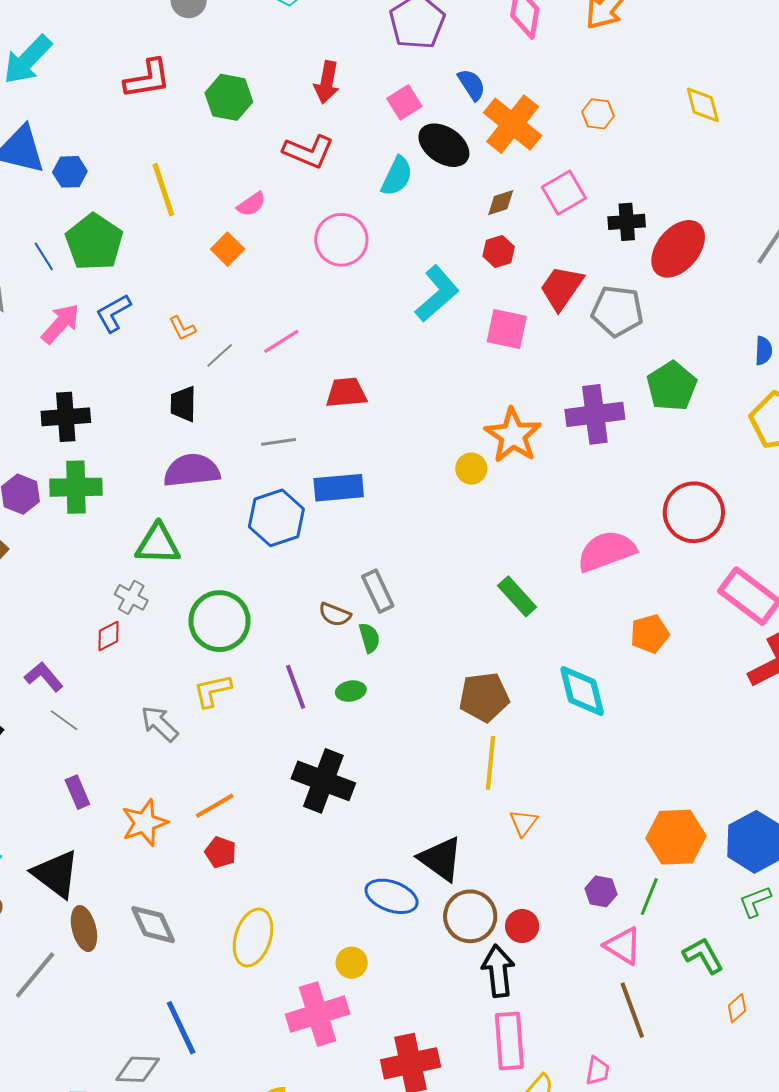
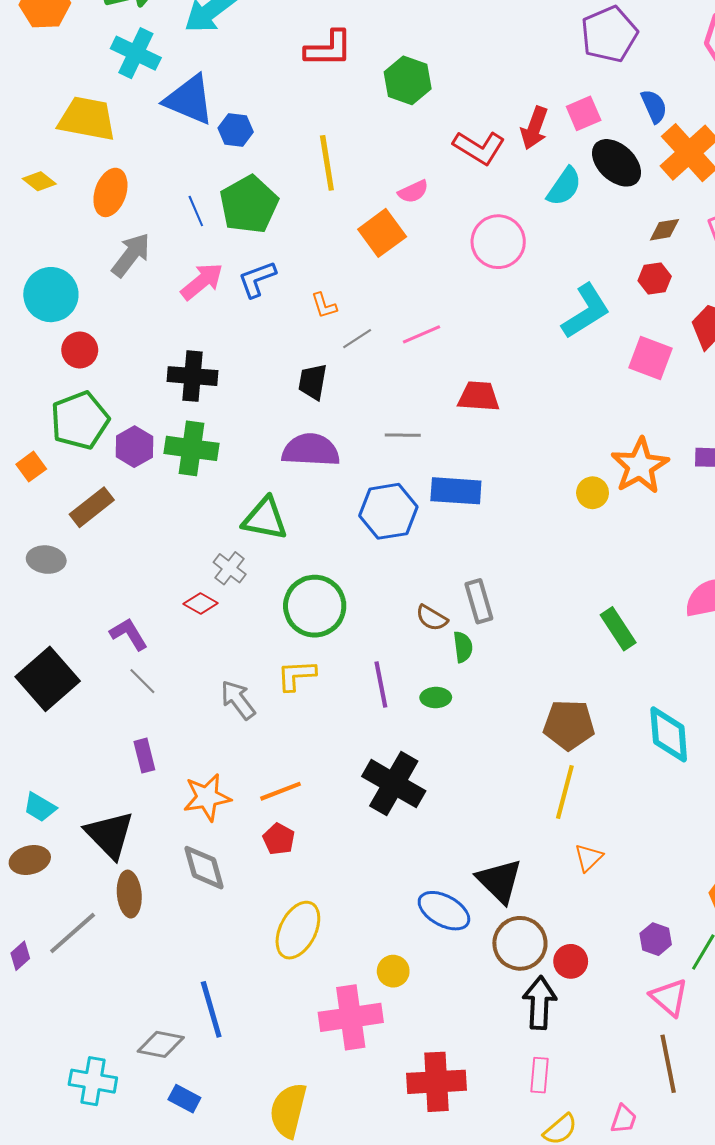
red arrow: (327, 82) -> (534, 128), moved
orange square: (228, 249) -> (382, 233), size x1.4
red diamond: (109, 636) -> (201, 603), turned 48
gray diamond: (153, 925) -> (204, 868), moved
pink rectangle: (509, 1041) -> (540, 1075), size x0.6

